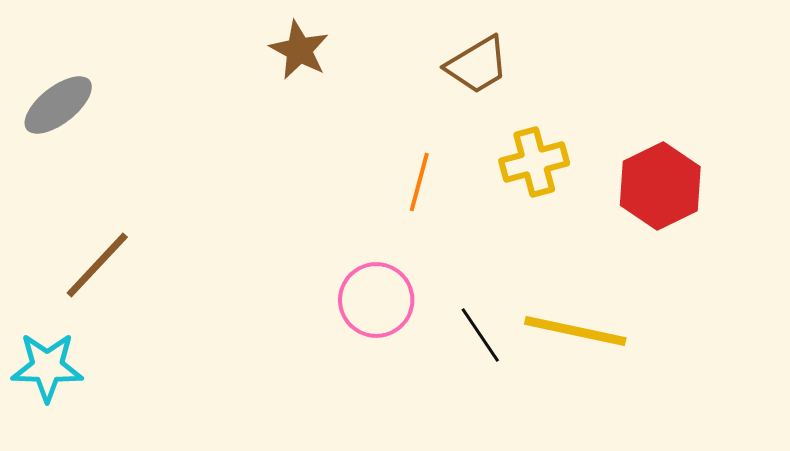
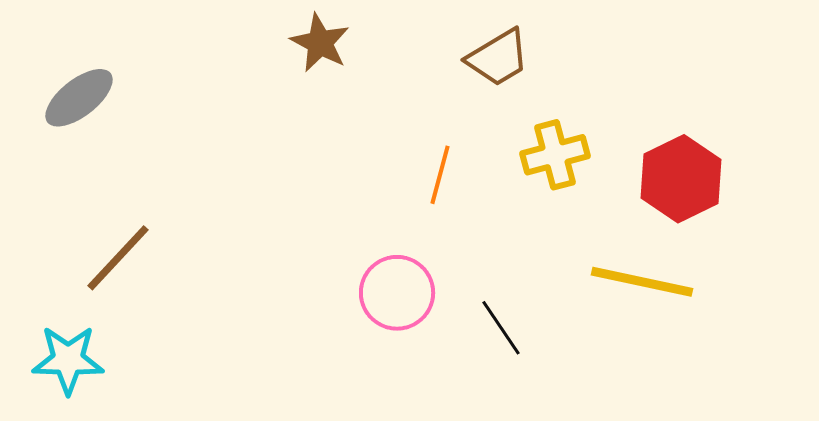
yellow line: (575, 331) -> (642, 282), moved

